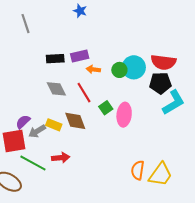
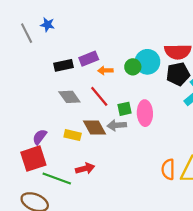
blue star: (80, 11) -> (47, 25), moved
green square: (106, 108) -> (124, 109), turned 32
gray arrow: (37, 131) -> (117, 125), moved, turned 36

